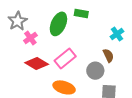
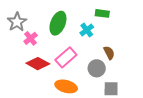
green rectangle: (81, 13) -> (102, 13), moved
cyan cross: (117, 34) -> (87, 30), moved

